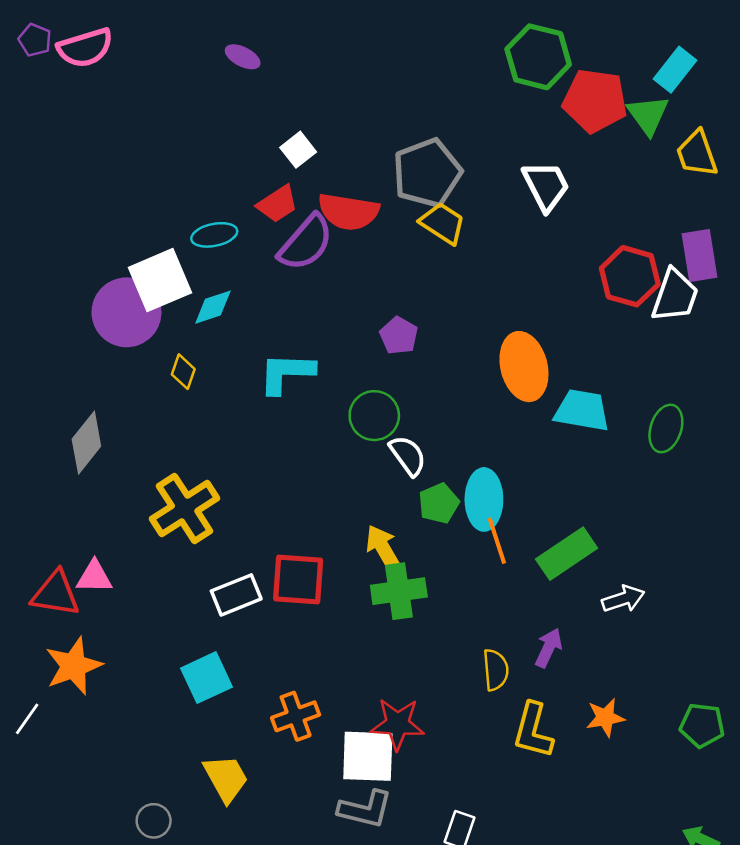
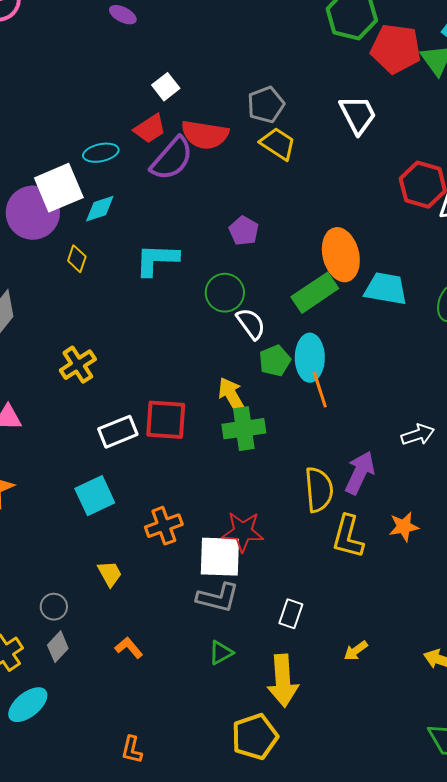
gray pentagon: (427, 173) -> (266, 105), size x0.7
yellow cross: (185, 508) -> (78, 365), size x0.7
green rectangle: (567, 554) -> (315, 293), moved
purple arrow: (549, 648) -> (360, 473), size x1.4
yellow semicircle: (496, 670) -> (319, 490), size x1.4
yellow trapezoid: (226, 778) -> (110, 574), size x0.7

